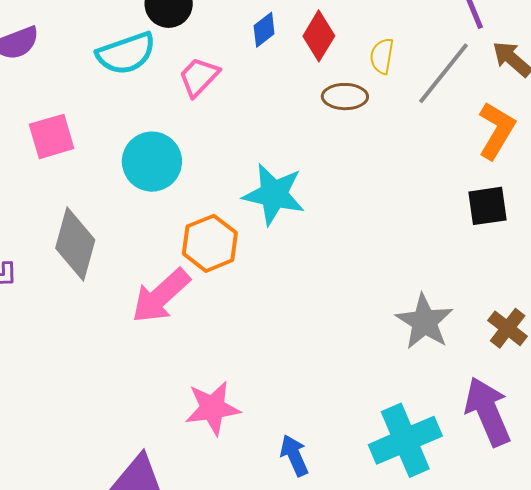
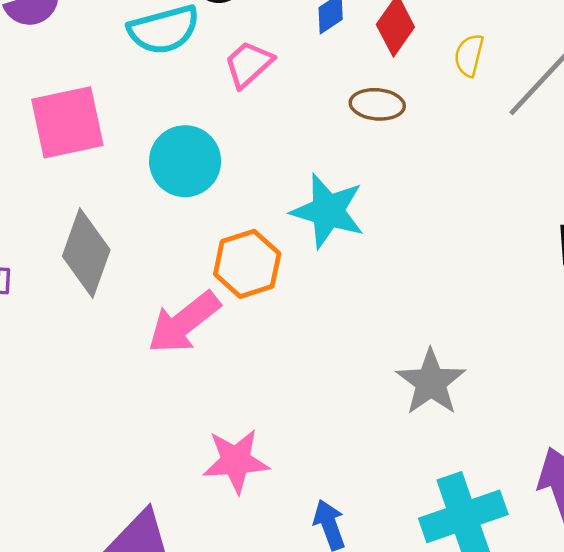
brown ellipse: (345, 97) -> (377, 104), moved
pink square: (52, 136) -> (67, 122), size x1.4
gray star: (424, 322) -> (431, 382), moved

